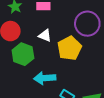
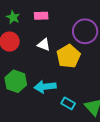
green hexagon: (23, 54) -> (16, 81), moved

